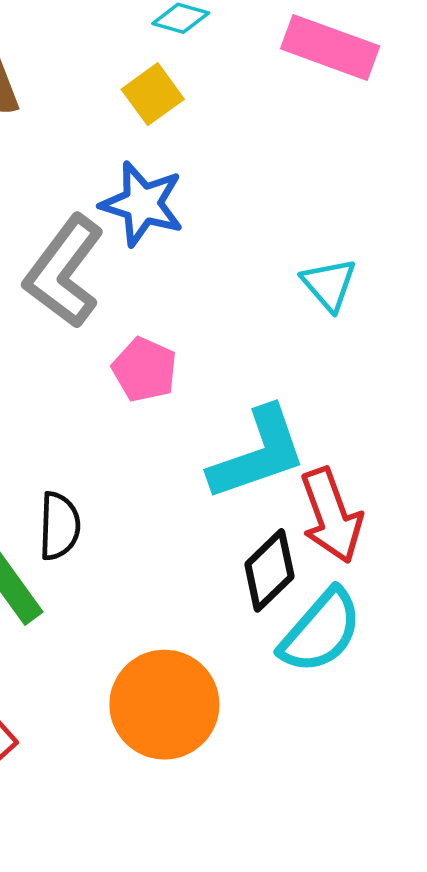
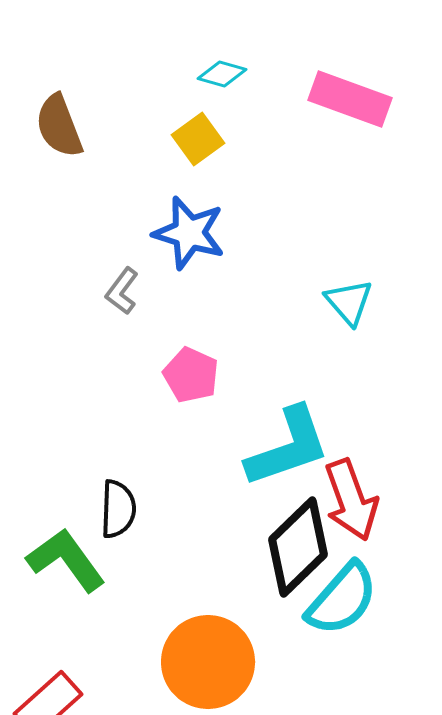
gray L-shape: (64, 272) -> (122, 291), size x0.5
black diamond: (269, 570) -> (298, 547), size x1.4

